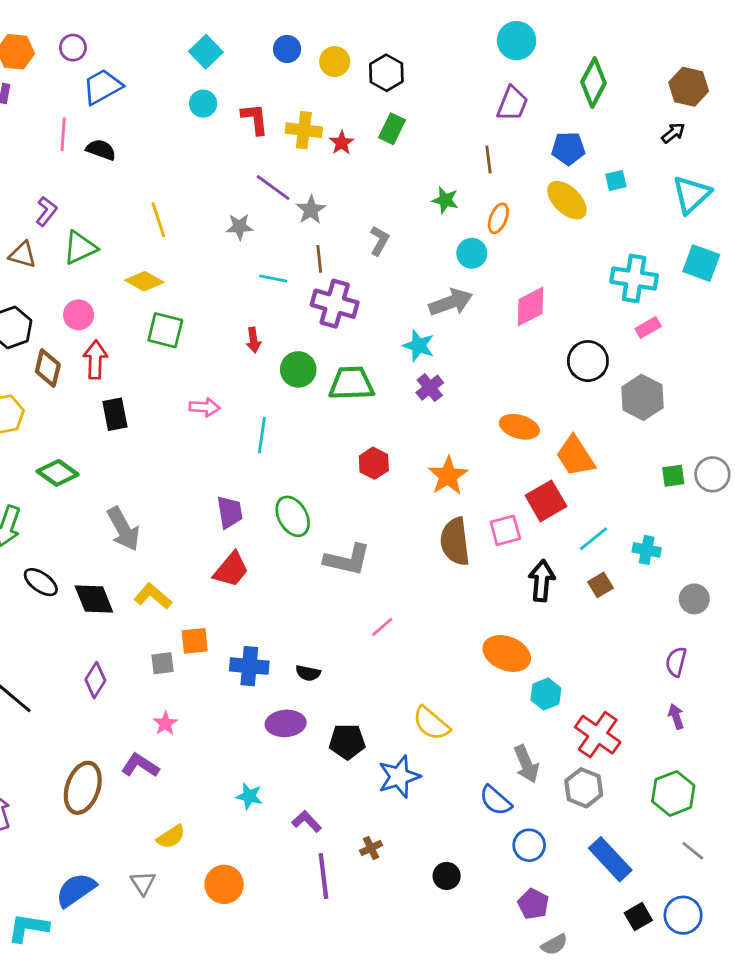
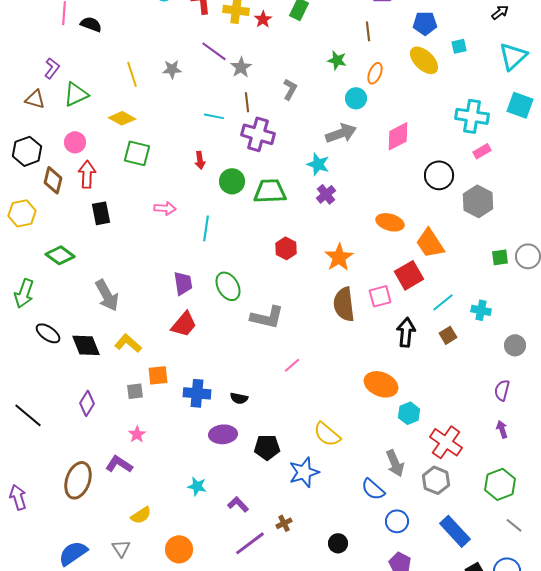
gray star: (239, 227) -> (172, 69), moved
purple line: (323, 876) -> (250, 543), turned 60

